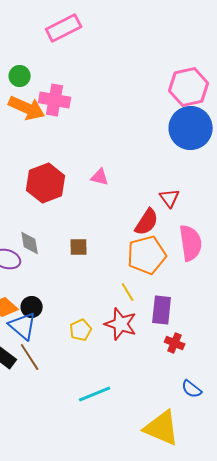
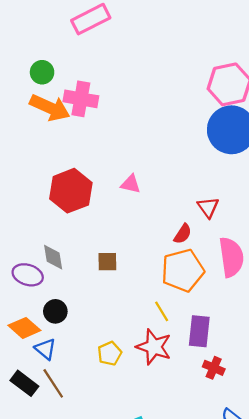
red semicircle: (147, 222) -> (183, 234), size x0.7
black circle: (32, 307) -> (55, 311), moved
blue triangle: (23, 326) -> (45, 349), size x0.7

